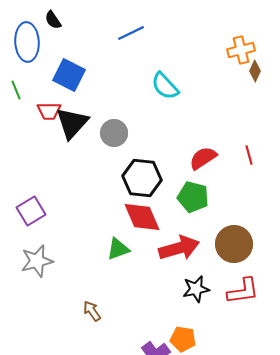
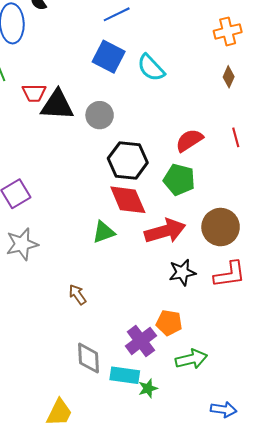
brown diamond: (255, 71) -> (229, 77), moved
blue square: (69, 75) -> (109, 57), moved
black triangle: (72, 123) -> (57, 105), turned 51

